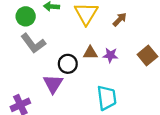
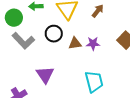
black circle: (68, 64) -> (54, 34), moved

